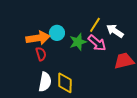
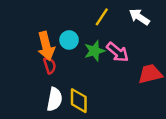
yellow line: (95, 25) -> (102, 17), moved
white arrow: (115, 31) -> (139, 17), moved
orange arrow: (38, 38) -> (46, 46), turned 85

